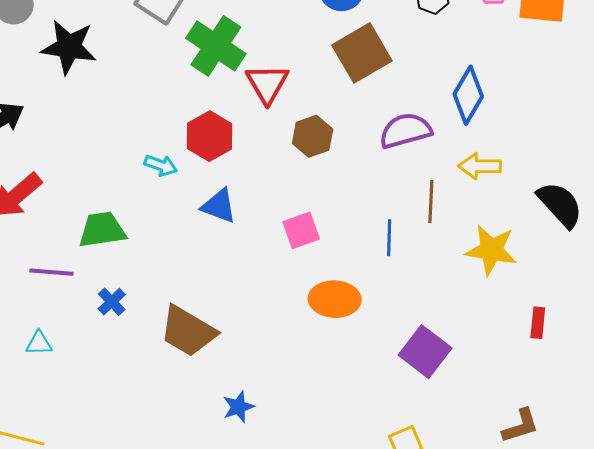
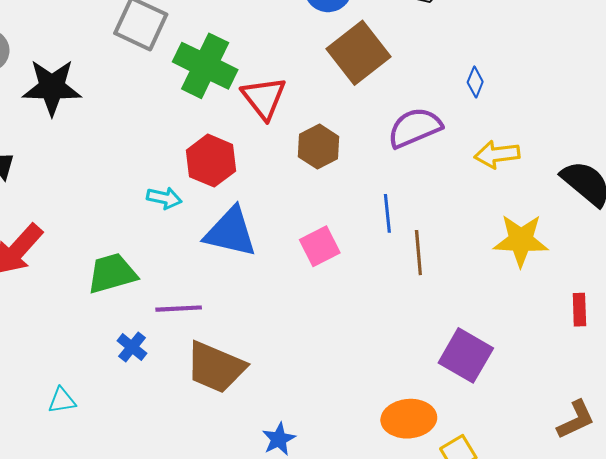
blue diamond: (468, 95) -> (475, 82), size x0.5
brown line: (431, 201) -> (418, 253), moved
blue triangle: (219, 206) -> (231, 232), size x1.4
blue line: (389, 238) -> (387, 213), moved
purple line: (51, 272) -> (179, 309), moved
orange ellipse: (335, 299) -> (409, 419), moved

